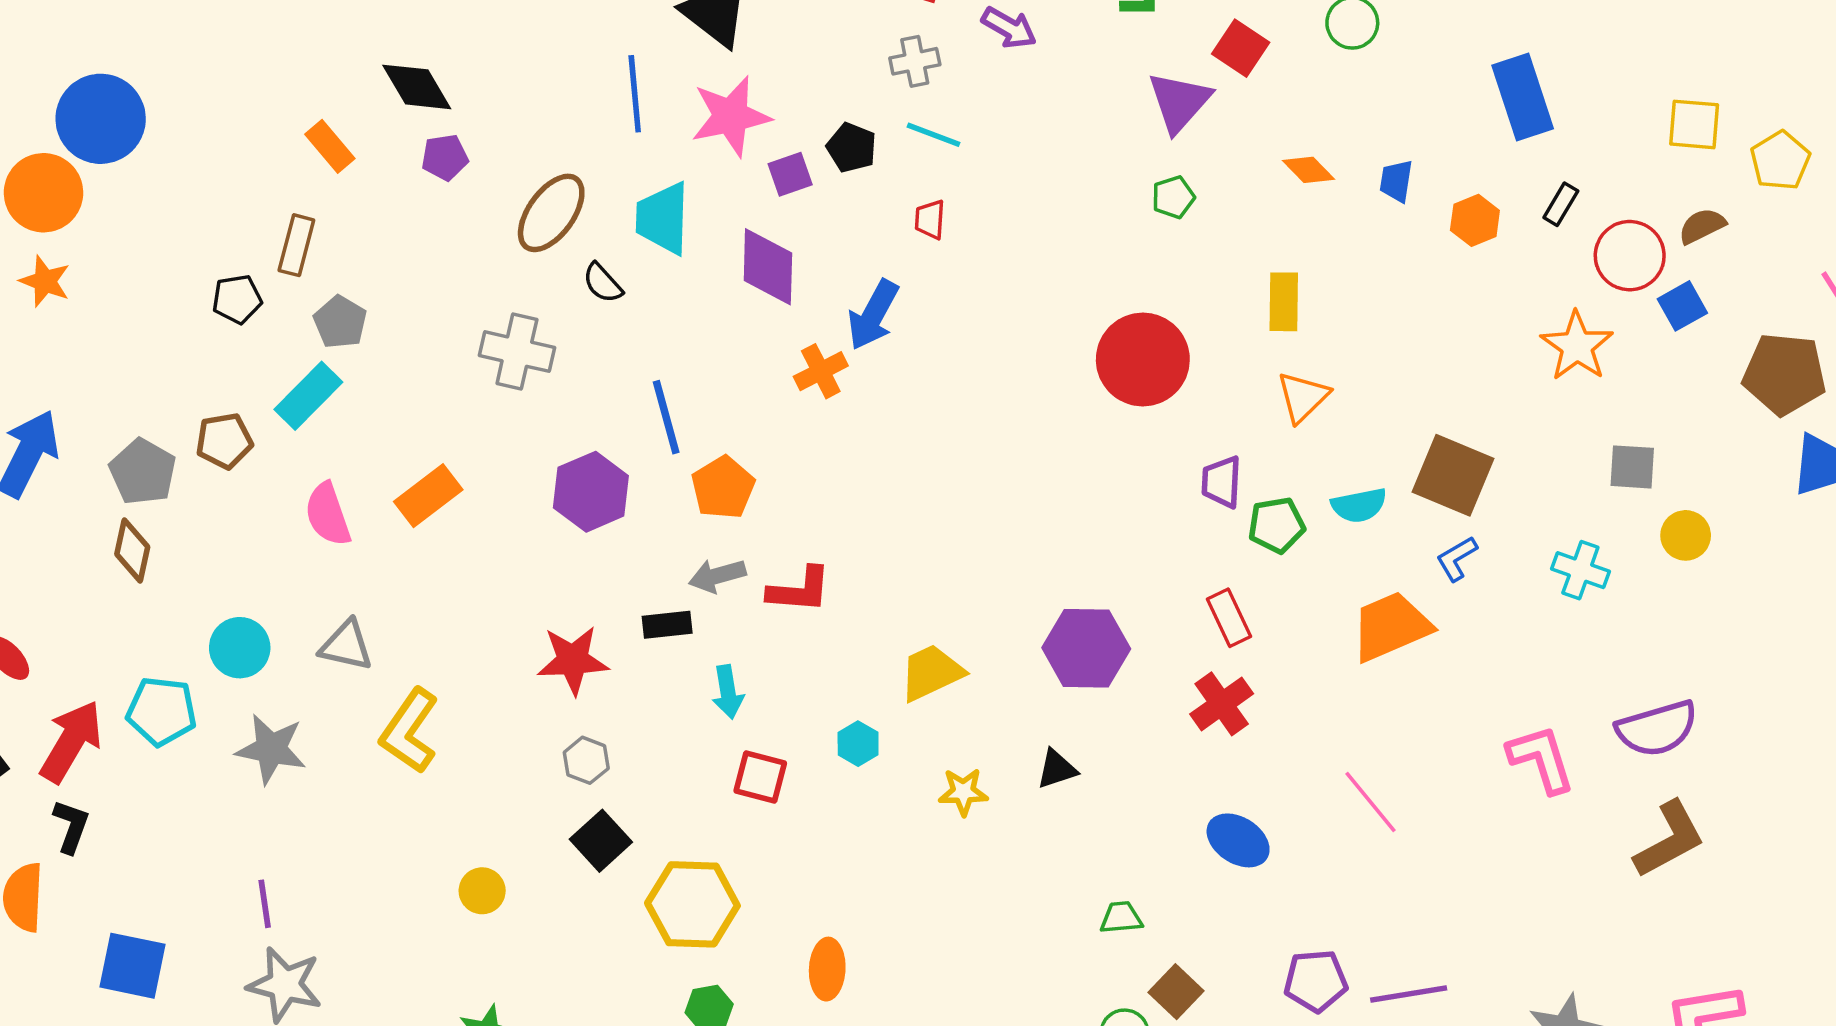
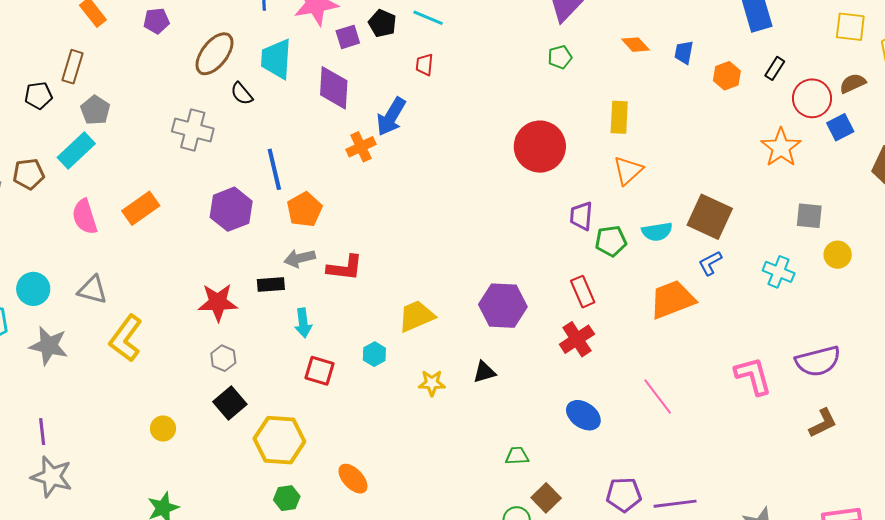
brown L-shape: (1670, 839) -> (823, 423), size x0.7
orange ellipse: (827, 969) -> (353, 479), turned -48

